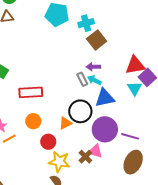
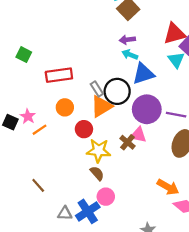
gray rectangle: (82, 79) -> (97, 89), moved
orange triangle: (65, 123) -> (101, 106), size x1.5

